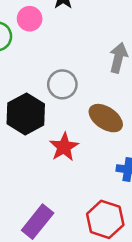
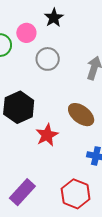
gray circle: (62, 84) -> (48, 59), moved

